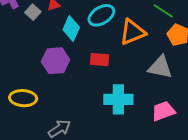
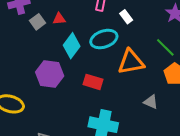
gray triangle: (160, 67) -> (151, 102), size x0.6

